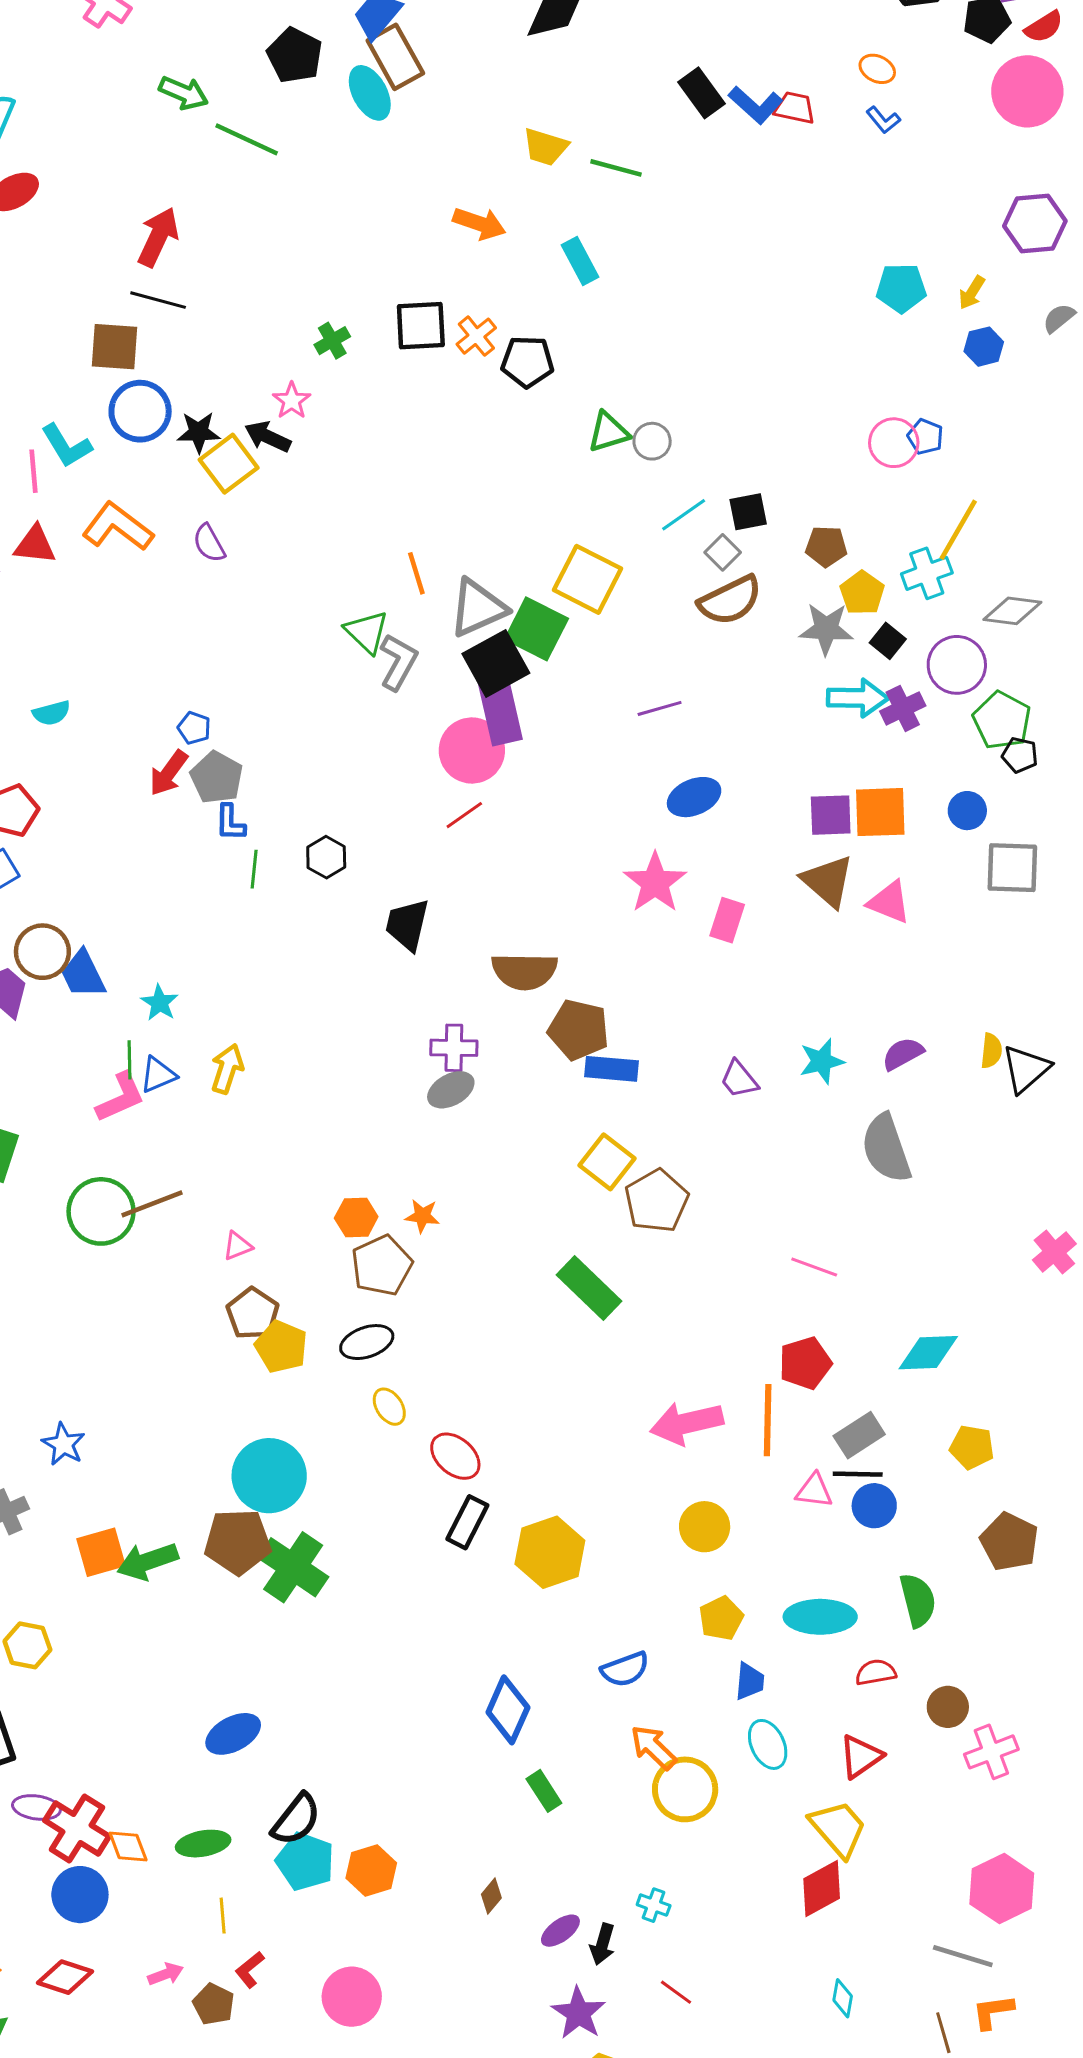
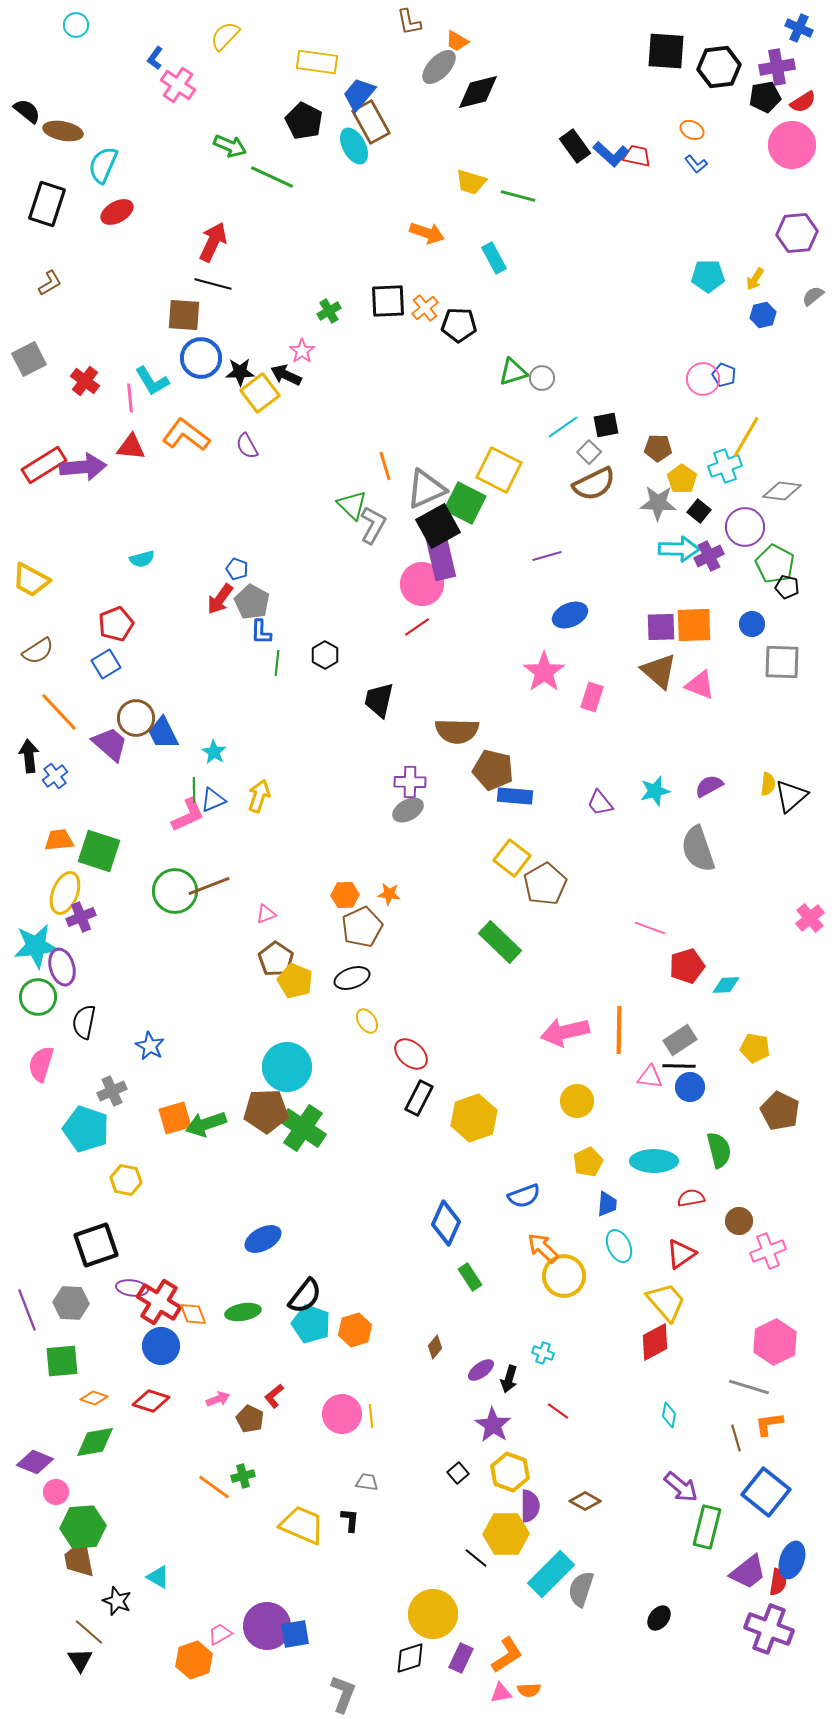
cyan diamond: (928, 1353) -> (726, 985), size x0.7
red pentagon: (805, 1363) -> (687, 966), moved
yellow line: (223, 1916) -> (371, 1416), moved

